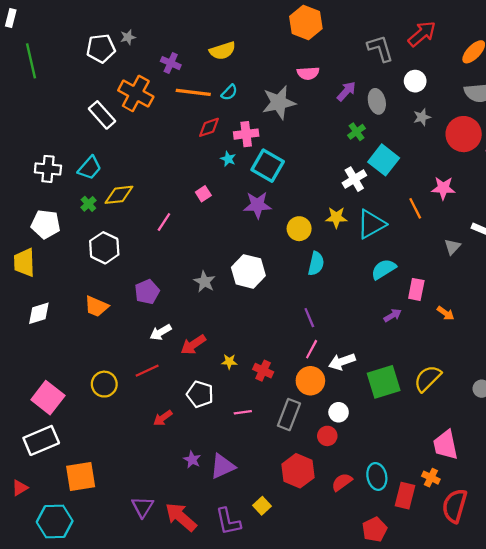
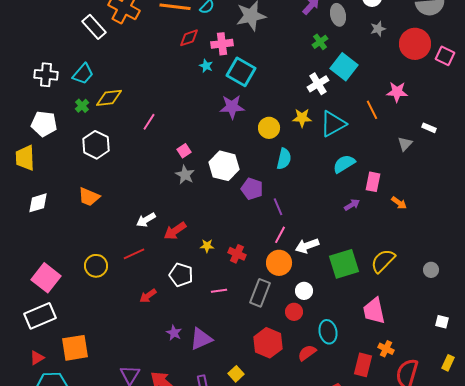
pink square: (203, 194) -> (184, 151), moved
purple pentagon: (147, 292) -> (252, 189), moved, turned -30
pink trapezoid: (446, 445) -> (374, 311), moved
cyan ellipse: (377, 476) -> (328, 332), moved
red triangle: (20, 488) -> (37, 358), moved

